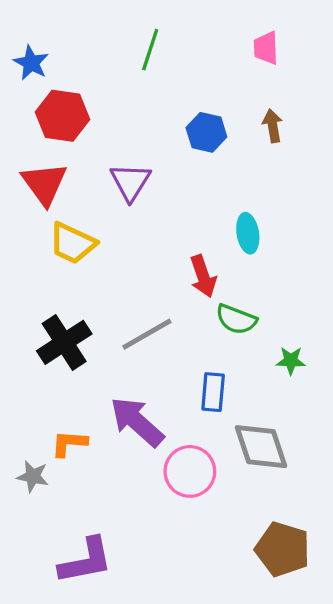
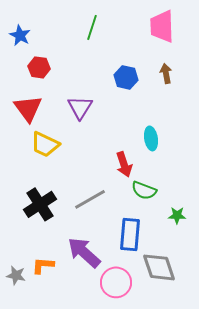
pink trapezoid: (266, 48) -> (162, 26), size x1.6
red hexagon: (63, 116) -> (39, 67), size x0.7
blue rectangle: (213, 392) -> (130, 234), size x1.4
gray star: (33, 476) -> (16, 275), moved

